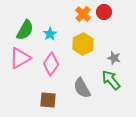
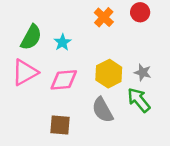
red circle: (104, 12) -> (140, 12), moved
yellow hexagon: (83, 44) -> (109, 74), moved
pink diamond: (51, 64) -> (64, 80), turned 50

